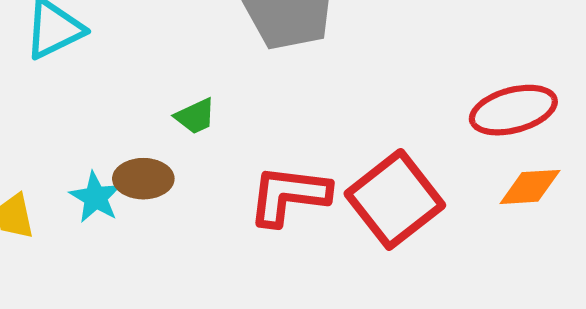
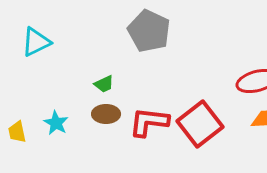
brown ellipse: (143, 179) -> (106, 114), moved

